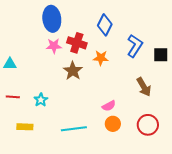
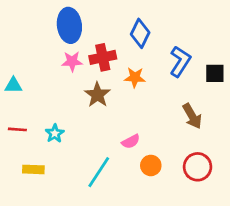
red cross: (77, 43) -> (103, 57), turned -30
pink semicircle: (109, 106) -> (131, 141), moved
cyan line: (74, 129) -> (99, 172), turned -50

